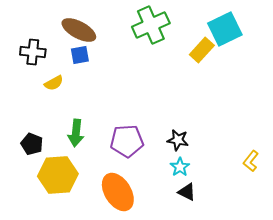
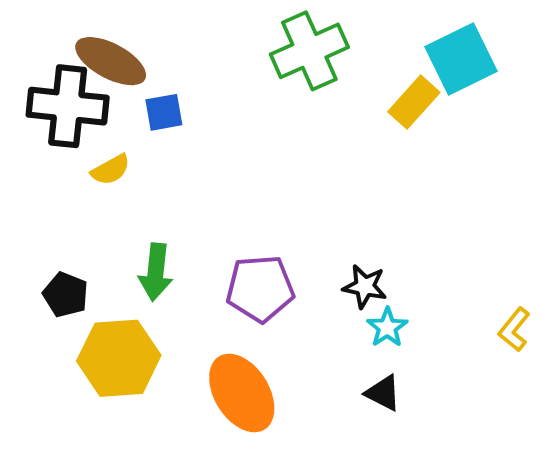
brown ellipse: (79, 30) -> (111, 61), moved
black cross: (33, 52) -> (68, 106), size x1.5
cyan star: (180, 167) -> (387, 327), moved

